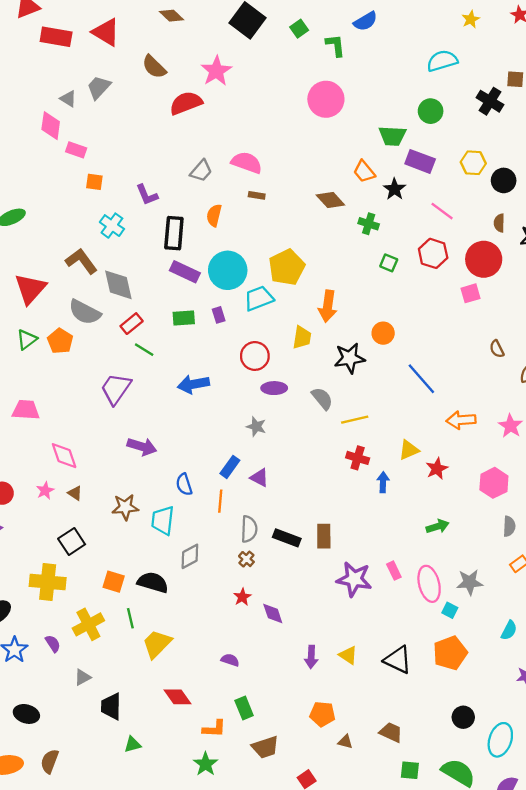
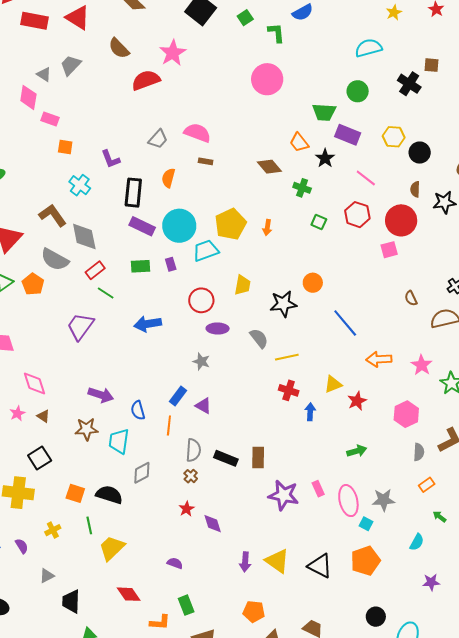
orange arrow: (328, 306) -> (267, 228), moved, size x0.6
purple arrow: (142, 447) -> (101, 395), moved
yellow cross: (88, 624) -> (53, 530), size x0.6
yellow triangle: (348, 655) -> (277, 561), size x1.5

